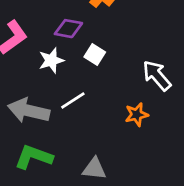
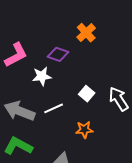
white square: (95, 54) -> (87, 94), moved
orange star: (137, 115) -> (84, 130), moved

